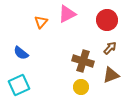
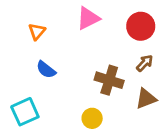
orange triangle: (41, 22) -> (37, 31), moved
blue semicircle: (21, 53) -> (46, 70), moved
yellow circle: (81, 87) -> (92, 118), moved

